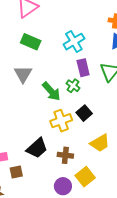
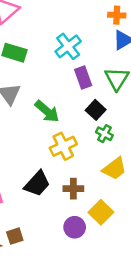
green cross: (73, 86) -> (104, 134), moved
black square: (84, 113) -> (96, 110), moved
brown square: (16, 172) -> (15, 236), moved

